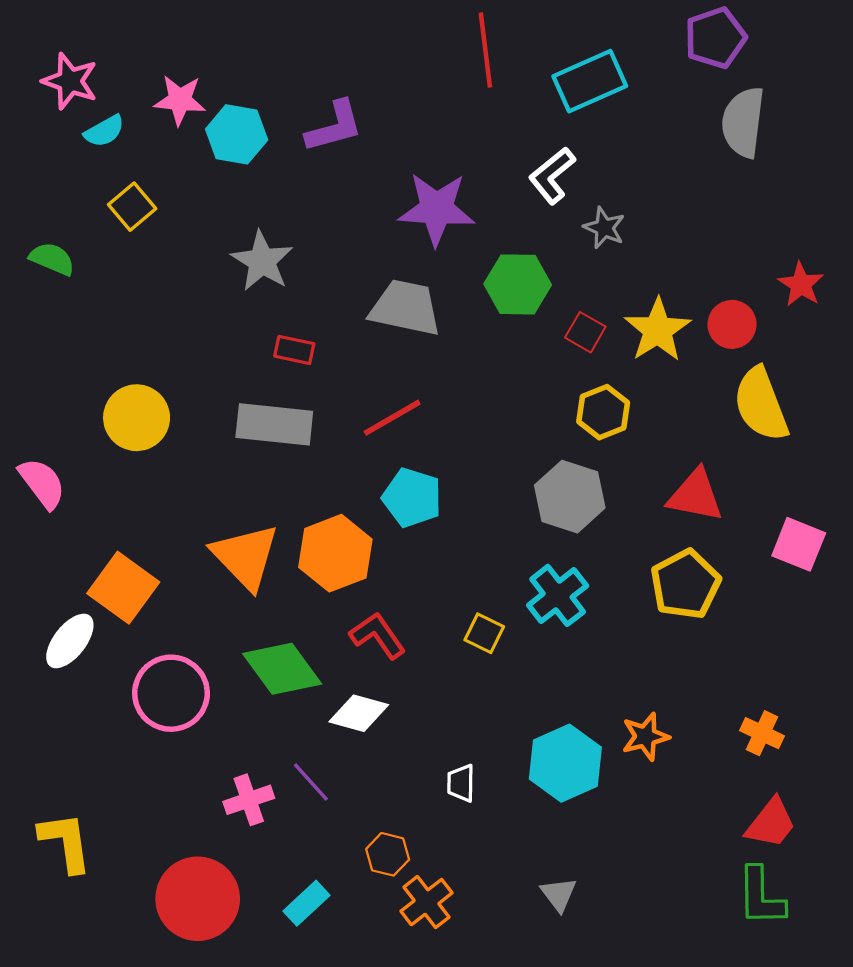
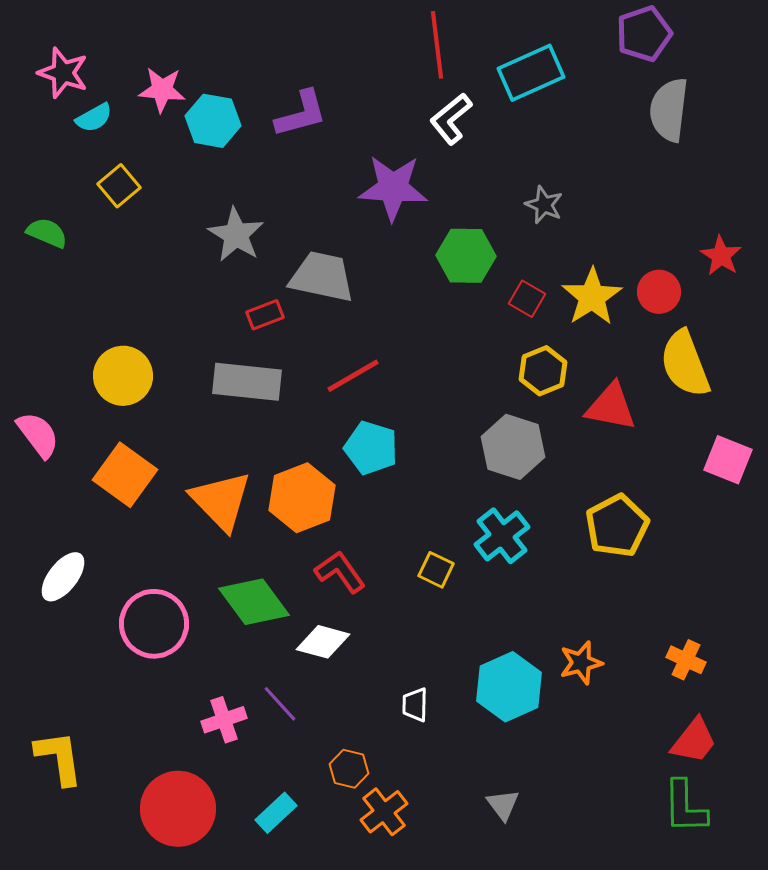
white L-shape: (552, 176) -> (451, 119), moved
gray trapezoid: (405, 308) -> (322, 277), moved
red rectangle: (294, 350) -> (265, 315), turned -33
red triangle: (695, 495) -> (611, 407), moved
pink square: (799, 544) -> (728, 460), moved
orange square: (123, 588) -> (125, 475), moved

